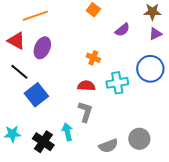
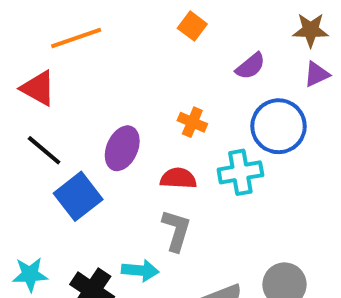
purple ellipse: (42, 48) -> (122, 148), moved
blue circle: (150, 69) -> (278, 126), moved
cyan arrow: (67, 132) -> (140, 270), turned 108

